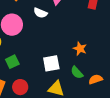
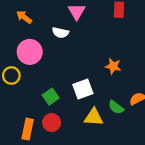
green square: (12, 62) -> (51, 97), moved
green semicircle: (77, 73) -> (116, 107), moved

